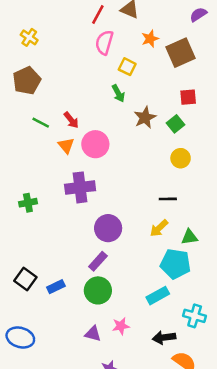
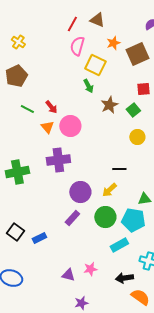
yellow square: (127, 67) -> (95, 65), size x1.5
black line: (168, 199) -> (119, 169), moved
green cross: (28, 203) -> (17, 172), size x1.6
yellow arrow: (159, 228) -> (109, 190), moved
green circle: (98, 290) -> (105, 217), moved

